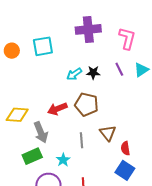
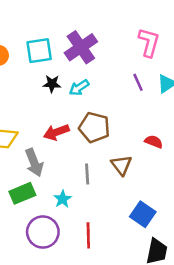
purple cross: (88, 29) -> (81, 47), moved, turned -30
black star: (93, 73) -> (52, 84), moved
red semicircle: (125, 148) -> (154, 142), moved, turned 120

